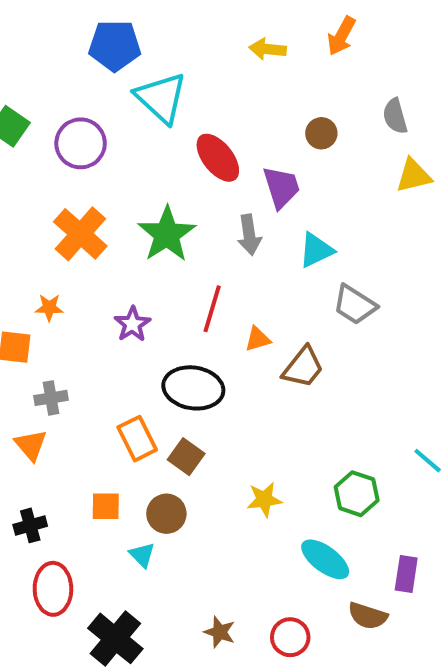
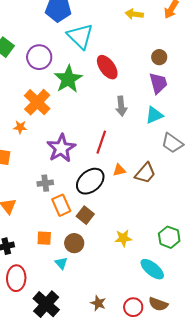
purple trapezoid: (281, 187) -> (158, 83), moved
green star: (167, 234) -> (68, 79), moved
orange star: (49, 308) -> (20, 127), moved
purple star: (132, 324) -> (61, 148), size x1.6
orange triangle: (258, 339) -> (119, 170), moved
black ellipse: (193, 388) -> (90, 181), turned -52
gray cross: (51, 398) -> (45, 183), moved
brown semicircle: (368, 616) -> (158, 304), moved

